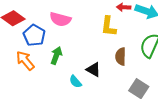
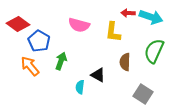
pink semicircle: (60, 19) -> (79, 25), moved
cyan semicircle: (75, 82) -> (80, 87), turned 48

